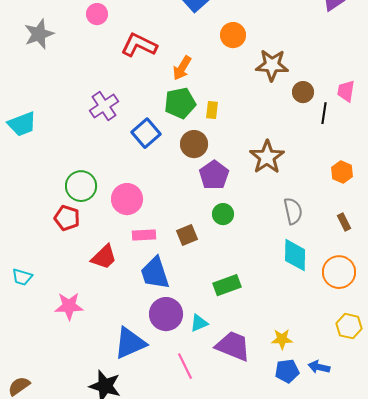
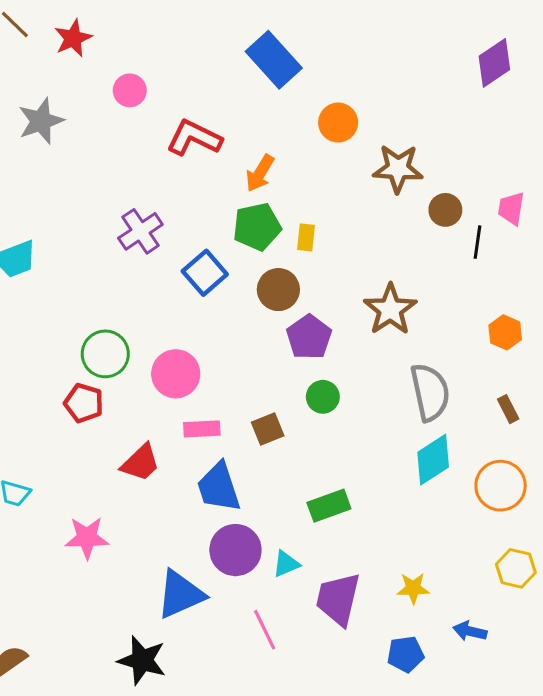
gray semicircle: (293, 211) -> (430, 392), size x1.4
cyan diamond: (295, 255) -> (433, 460), turned 56
purple trapezoid: (233, 346) -> (338, 599), turned -99
blue pentagon: (287, 371) -> (406, 654), moved

